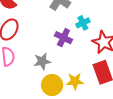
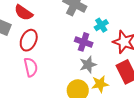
gray star: (42, 61) -> (88, 65), moved

